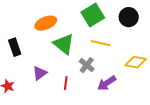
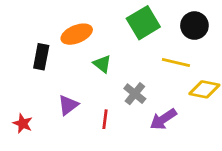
yellow line: (101, 43) -> (176, 62), moved
green triangle: (64, 44) -> (102, 64), size x0.6
black rectangle: (15, 47) -> (41, 57), moved, turned 30

